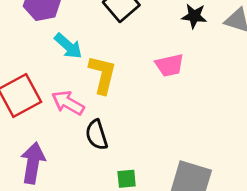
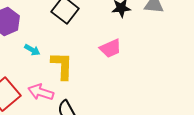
cyan arrow: (68, 46) -> (32, 50), size x0.7

